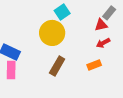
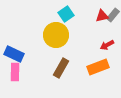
red triangle: (101, 25) -> (102, 16), moved
orange rectangle: (94, 65) -> (98, 67), size x1.5

